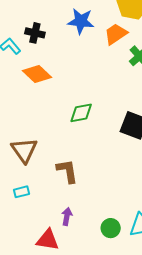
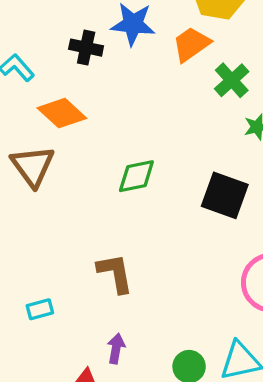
black cross: (35, 33) -> (86, 48), moved
brown triangle: (24, 150) -> (33, 166), moved

